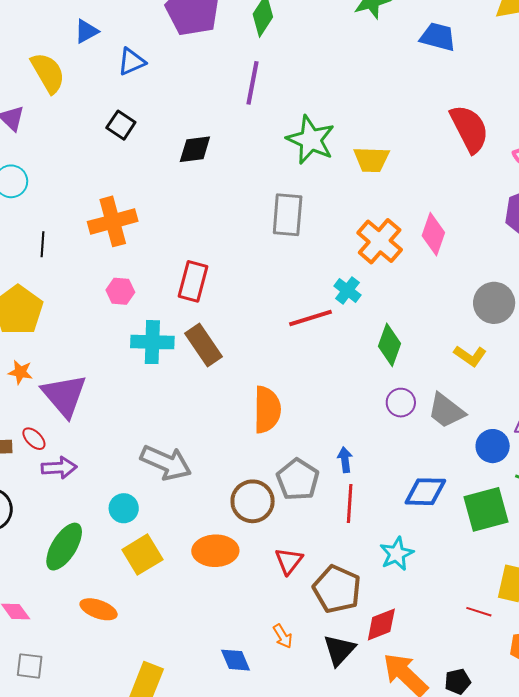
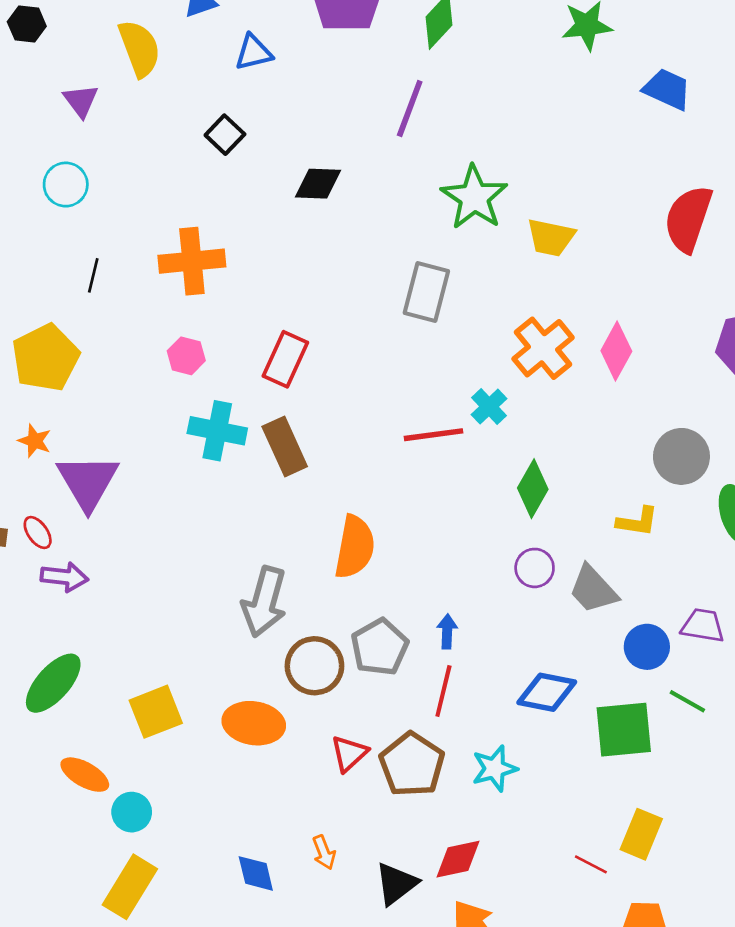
red semicircle: (469, 129) -> (688, 219), turned -144
yellow L-shape: (470, 356) -> (637, 522), turned -36
gray arrow: (166, 463) -> (264, 602), moved, turned 72
cyan circle: (124, 508) -> (132, 812), moved
brown pentagon: (337, 589) -> (412, 764), moved

